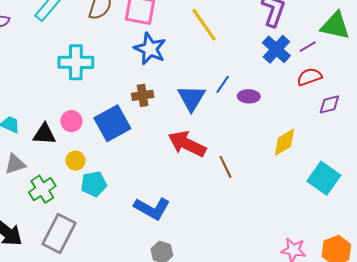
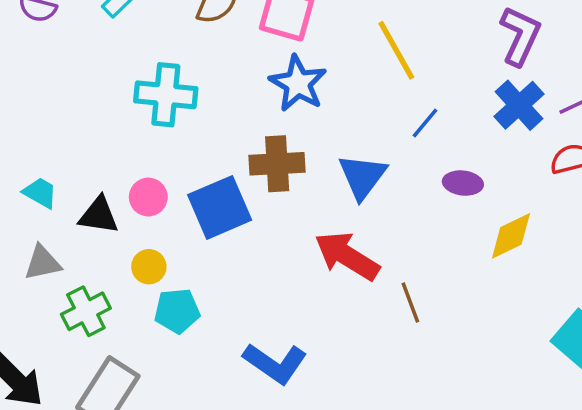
blue line: (223, 84) -> (425, 123), moved
brown cross: (143, 95) -> (277, 164), size x1.4
yellow diamond: (284, 142) -> (511, 236), moved

